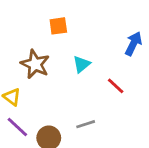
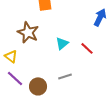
cyan triangle: (82, 64) -> (62, 43), moved

